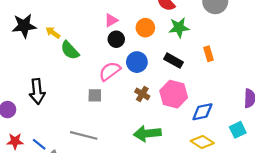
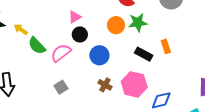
orange circle: (145, 28) -> (116, 25), moved
black rectangle: (174, 61) -> (144, 54), moved
pink semicircle: (110, 71) -> (61, 53), moved
gray square: (95, 95) -> (61, 87), turned -32

